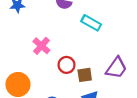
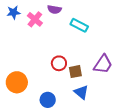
pink cross: (41, 46) -> (35, 19), moved

